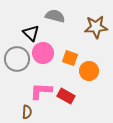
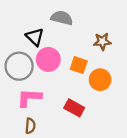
brown star: (96, 27) -> (102, 41), moved, size x0.7
pink L-shape: (41, 91) -> (29, 98), moved

